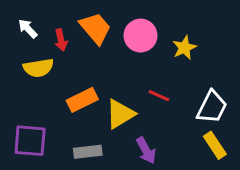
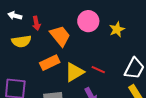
orange trapezoid: (95, 28) -> (60, 36), moved
white arrow: (28, 29) -> (15, 16), turned -32
red line: (159, 96) -> (98, 70), moved

